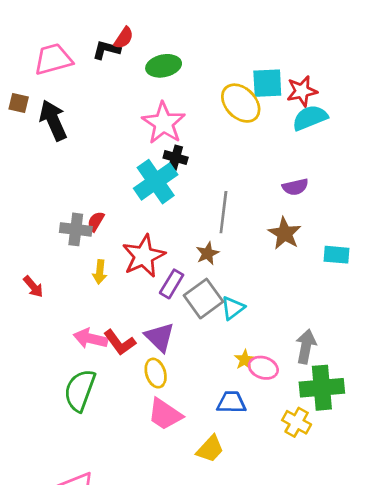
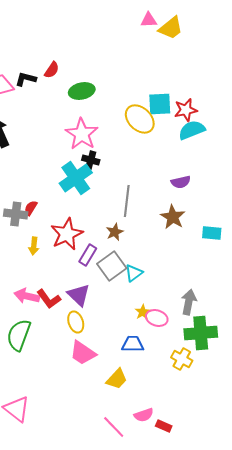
black L-shape: (106, 50) -> (26, 79), moved

